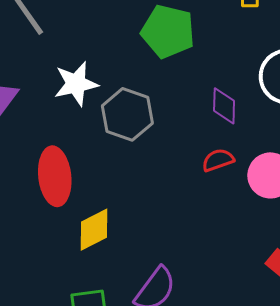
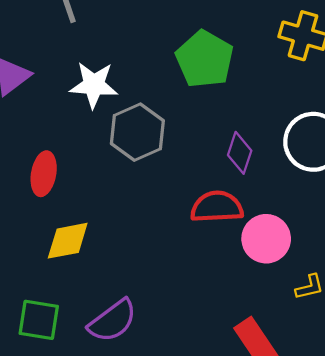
red semicircle: (218, 160) -> (217, 207), size x1.5
red ellipse: (55, 176) -> (44, 174), size x0.7

